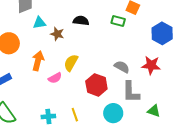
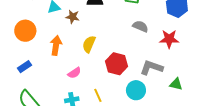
gray semicircle: (122, 67) -> (140, 26), moved
pink semicircle: (55, 78) -> (74, 73), moved
gray L-shape: (131, 92) -> (152, 68), turned 115

